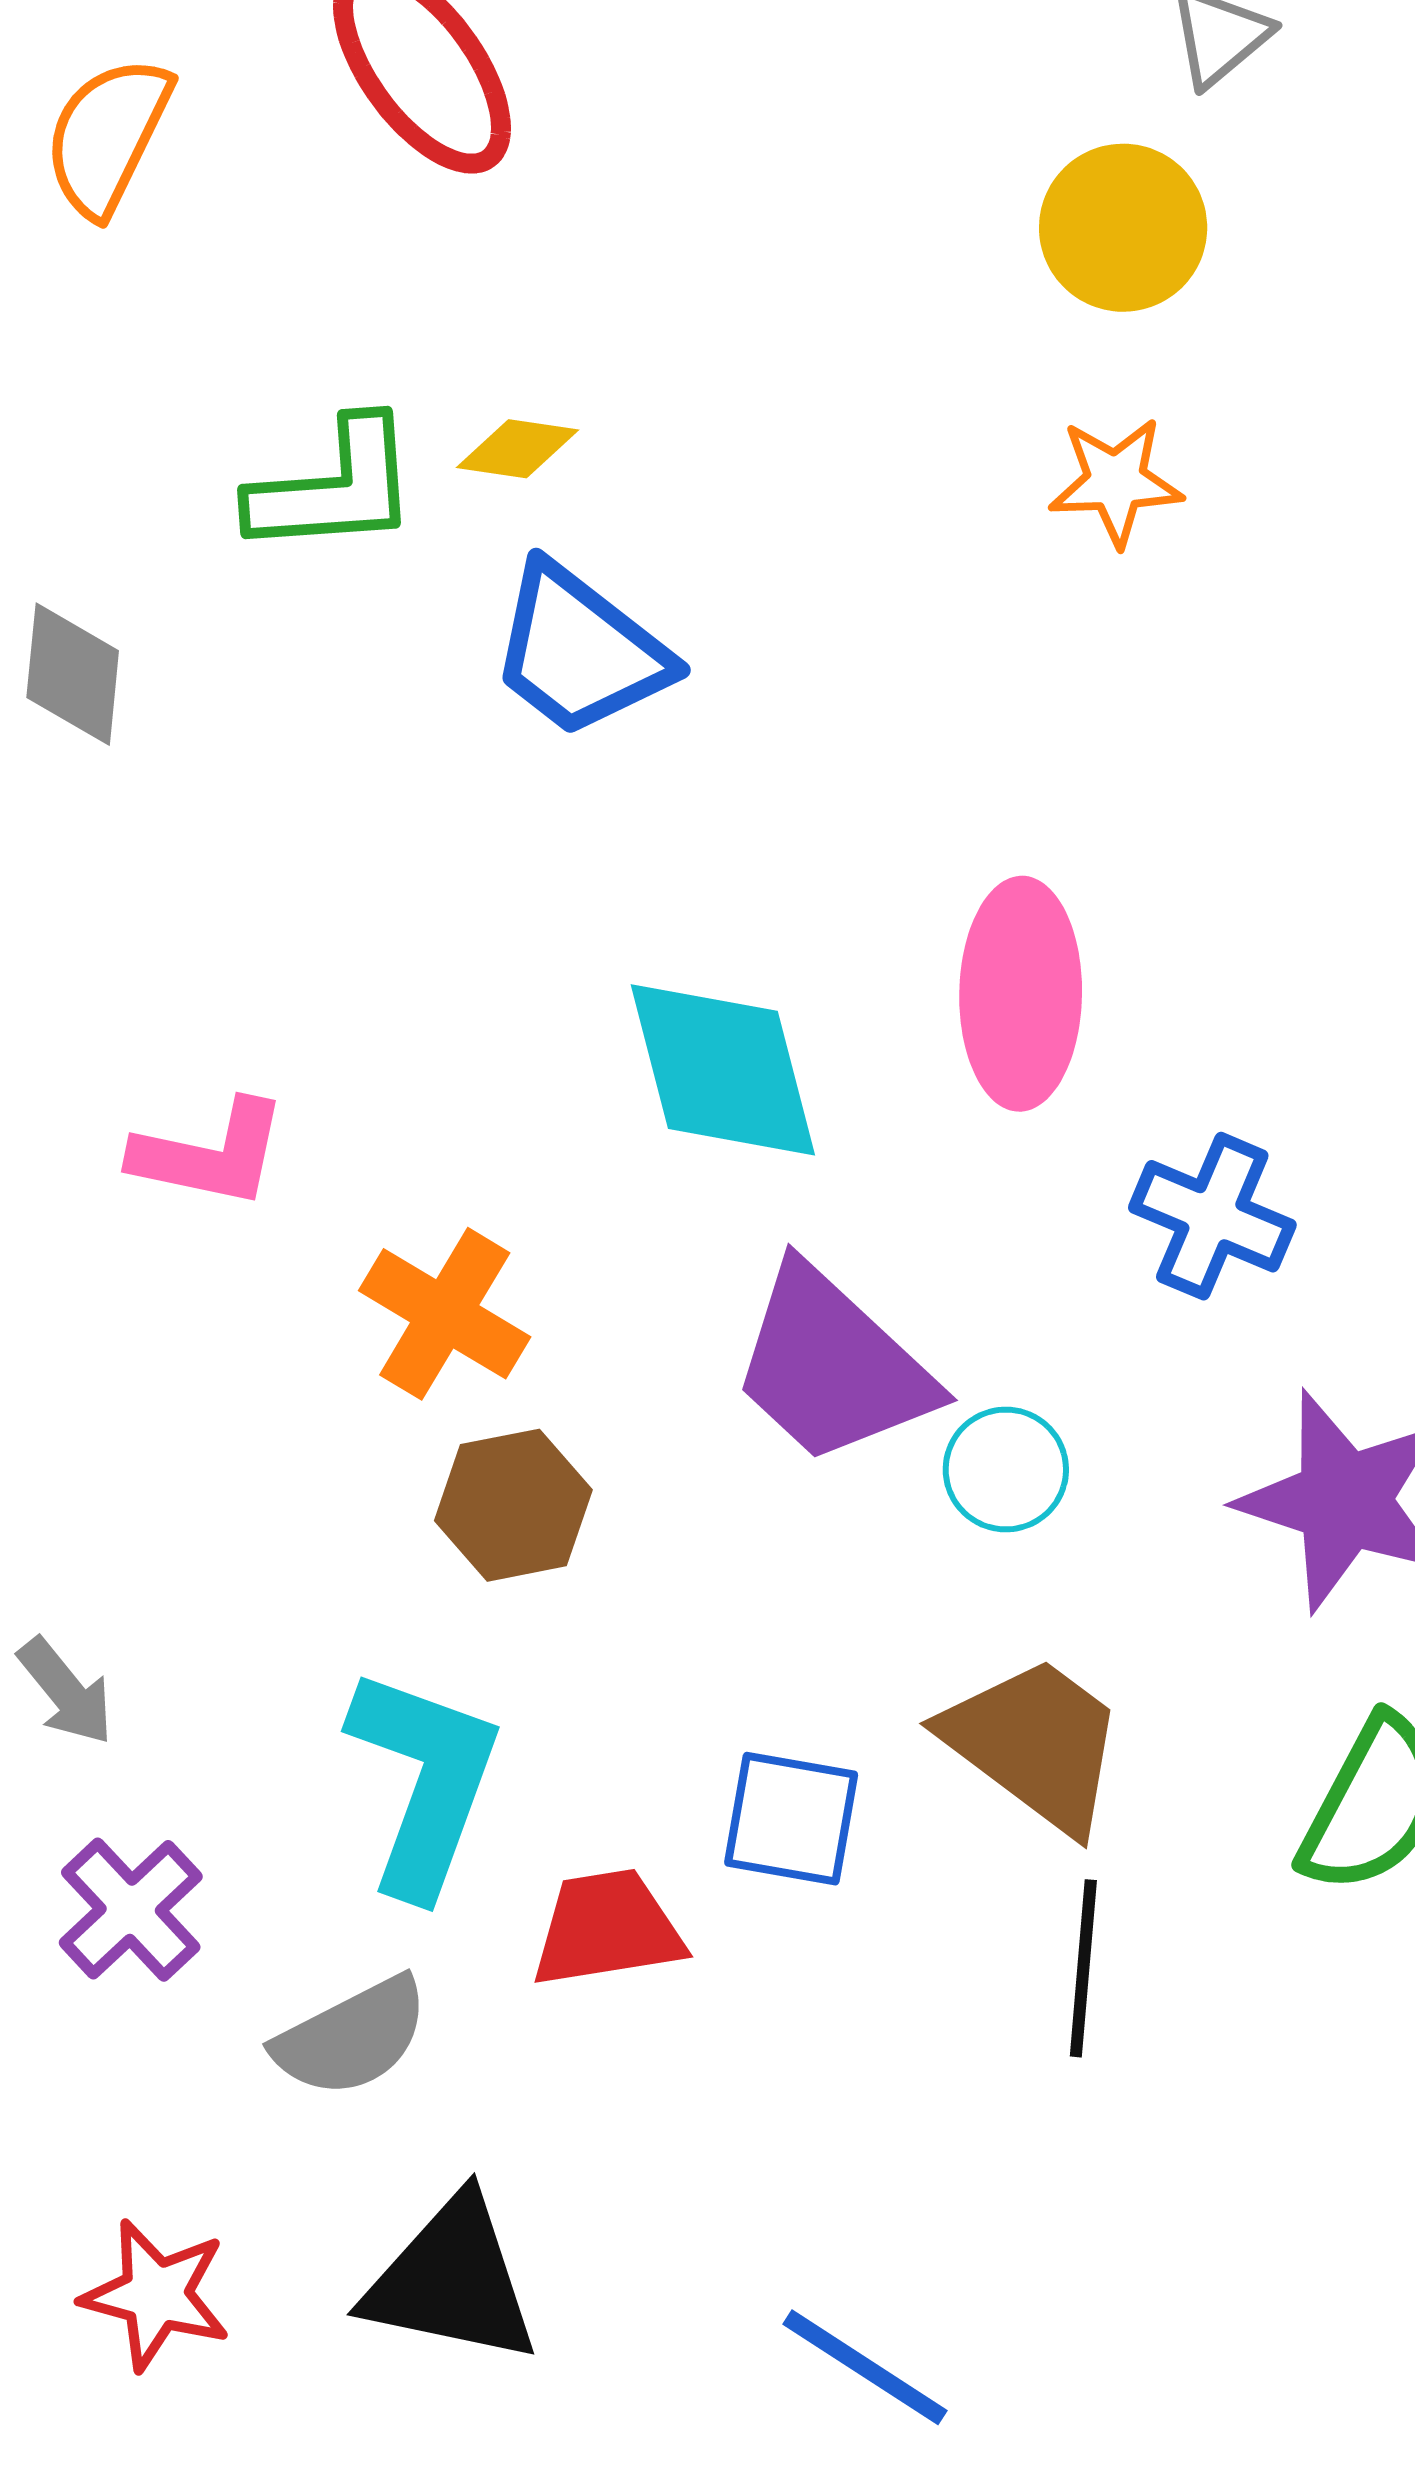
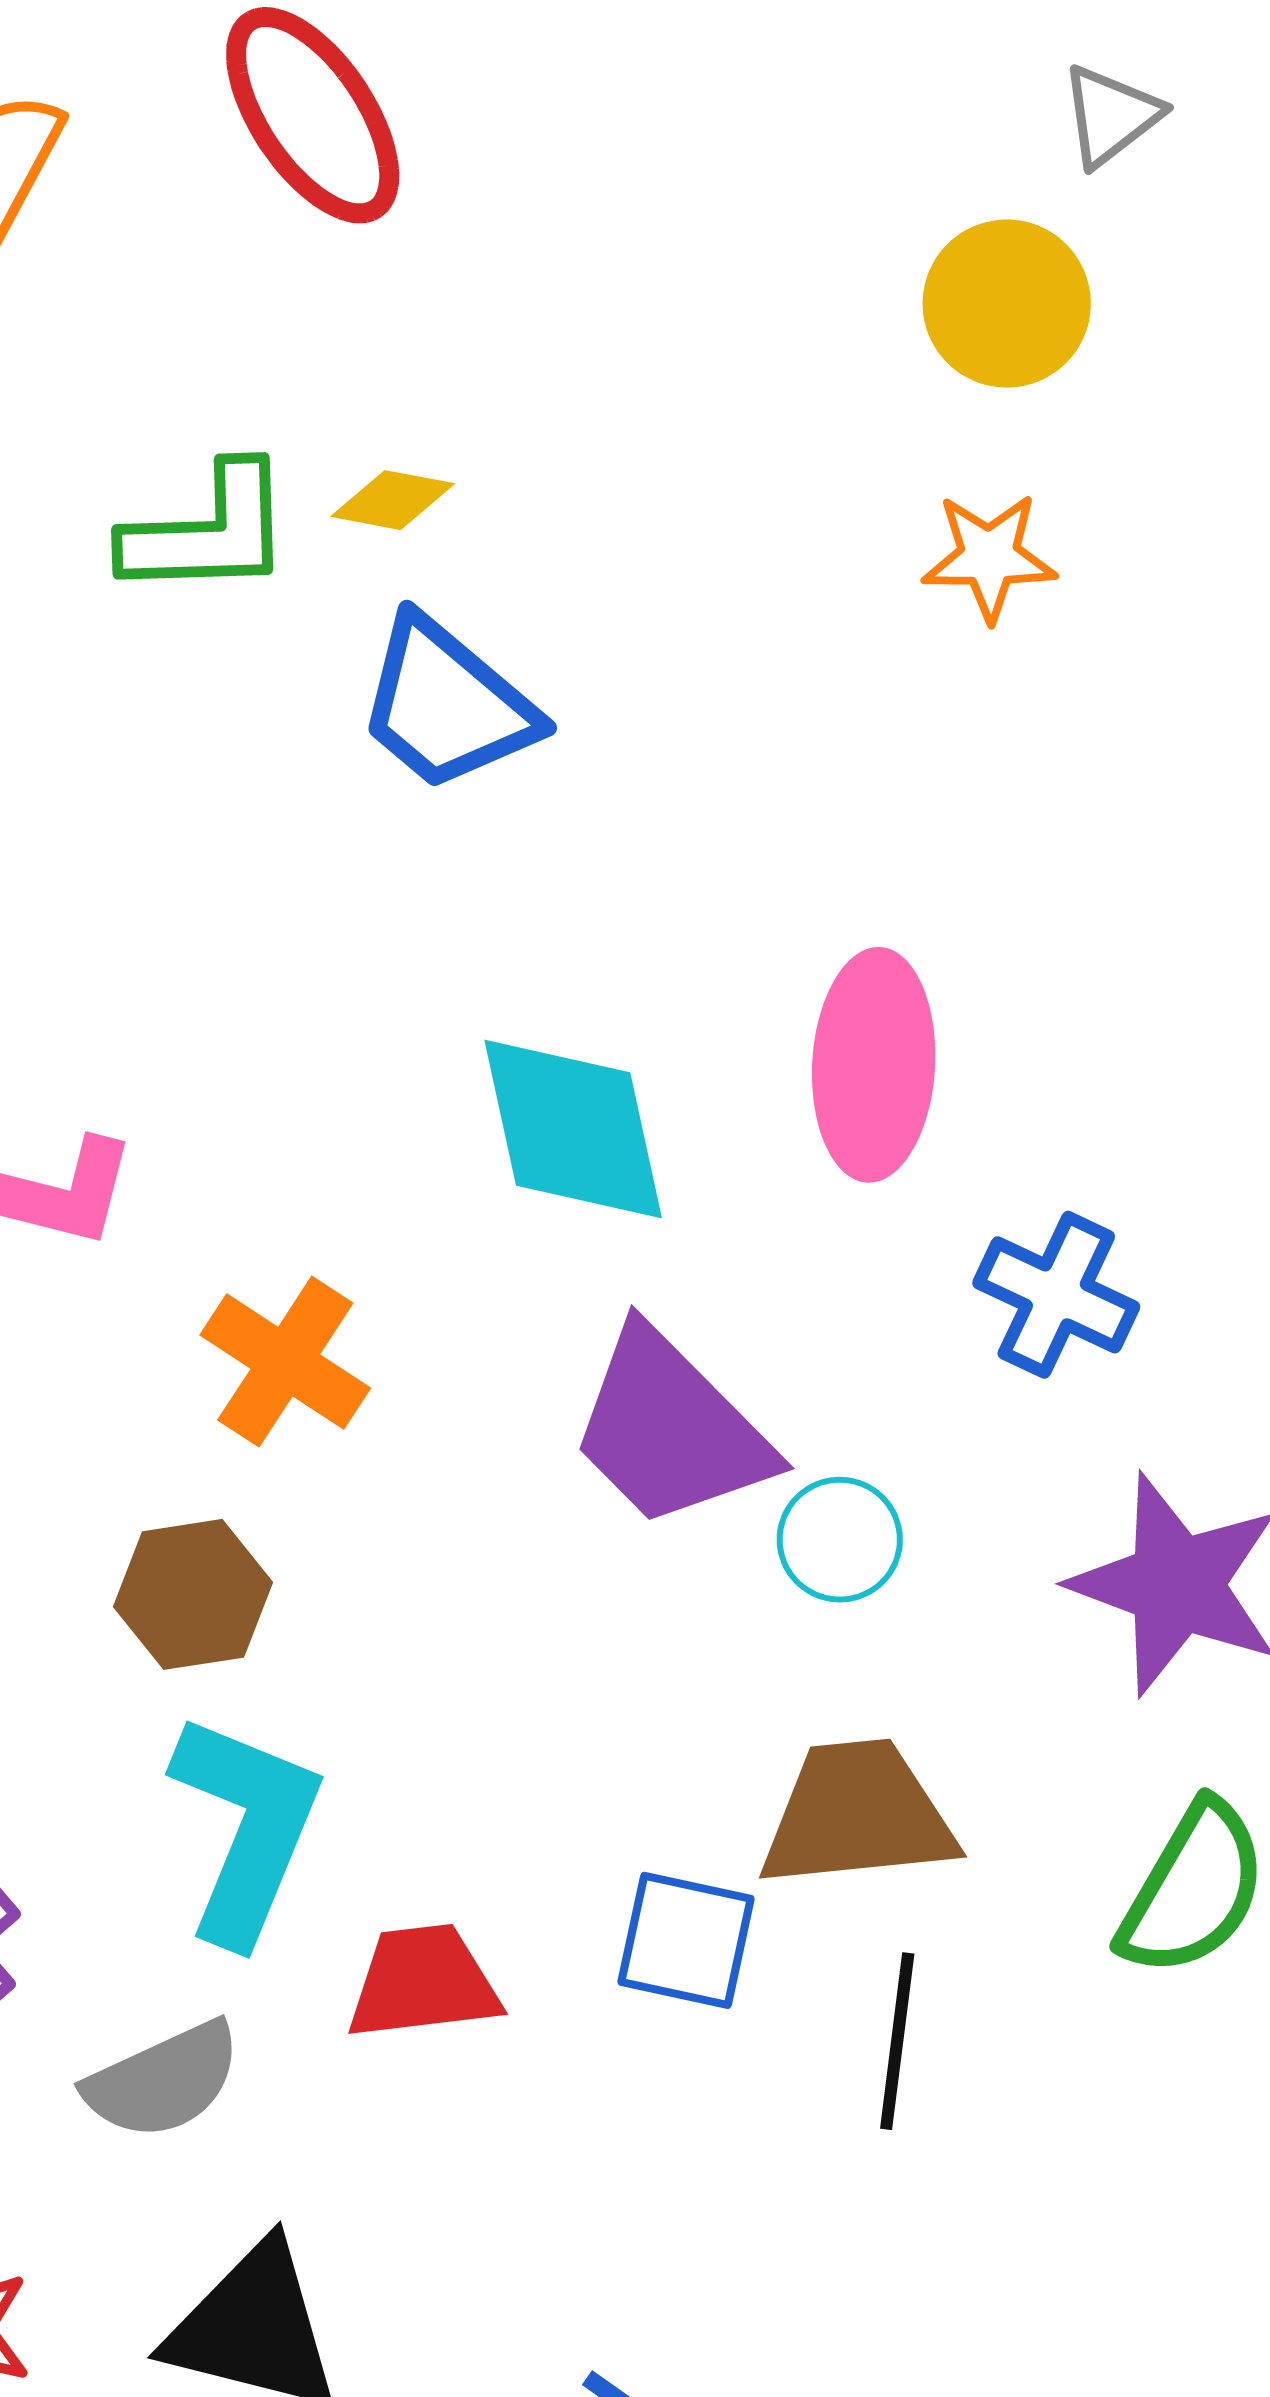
brown hexagon: (513, 1505) -> (193, 1594), moved
brown trapezoid: (1035, 1744) -> (858, 1815), turned -45
blue square: (791, 1819) -> (686, 1940), moved

